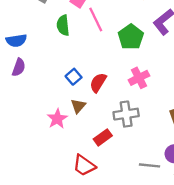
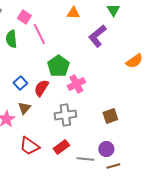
green pentagon: (131, 37) -> (58, 66), moved
red rectangle: (103, 137) -> (61, 147), moved
red trapezoid: (84, 165) -> (29, 146), moved

